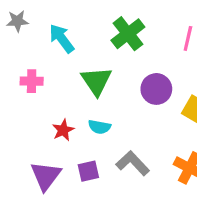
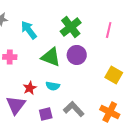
green triangle: (96, 81) -> (51, 57), turned -35
purple circle: (156, 89) -> (77, 55), moved
purple triangle: (46, 176) -> (16, 105), moved

